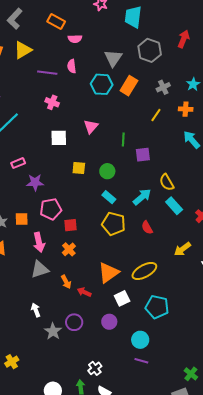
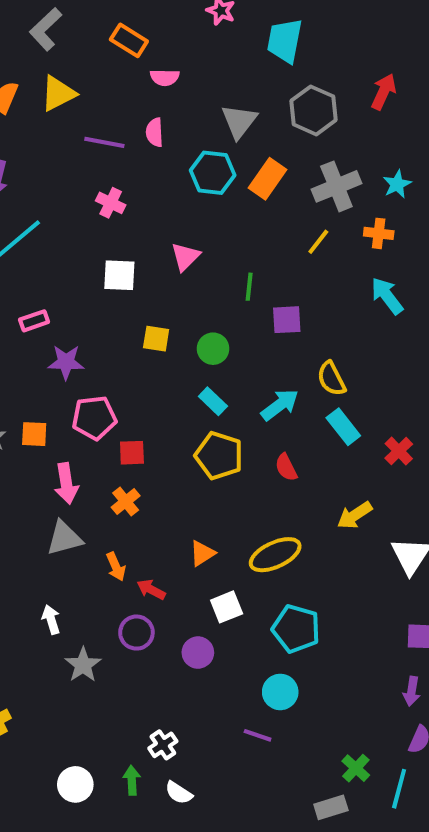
gray cross: (163, 87) -> (336, 186), size x1.6
orange triangle: (108, 273) -> (202, 553), size x0.6
purple circle: (74, 322) -> (136, 633), moved
cyan circle: (140, 340) -> (280, 692), moved

